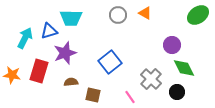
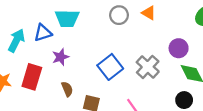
purple star: (65, 53) -> (61, 57), size x0.7
gray cross: (151, 79) -> (148, 67), moved
brown semicircle: (71, 82) -> (67, 89), turned 72

